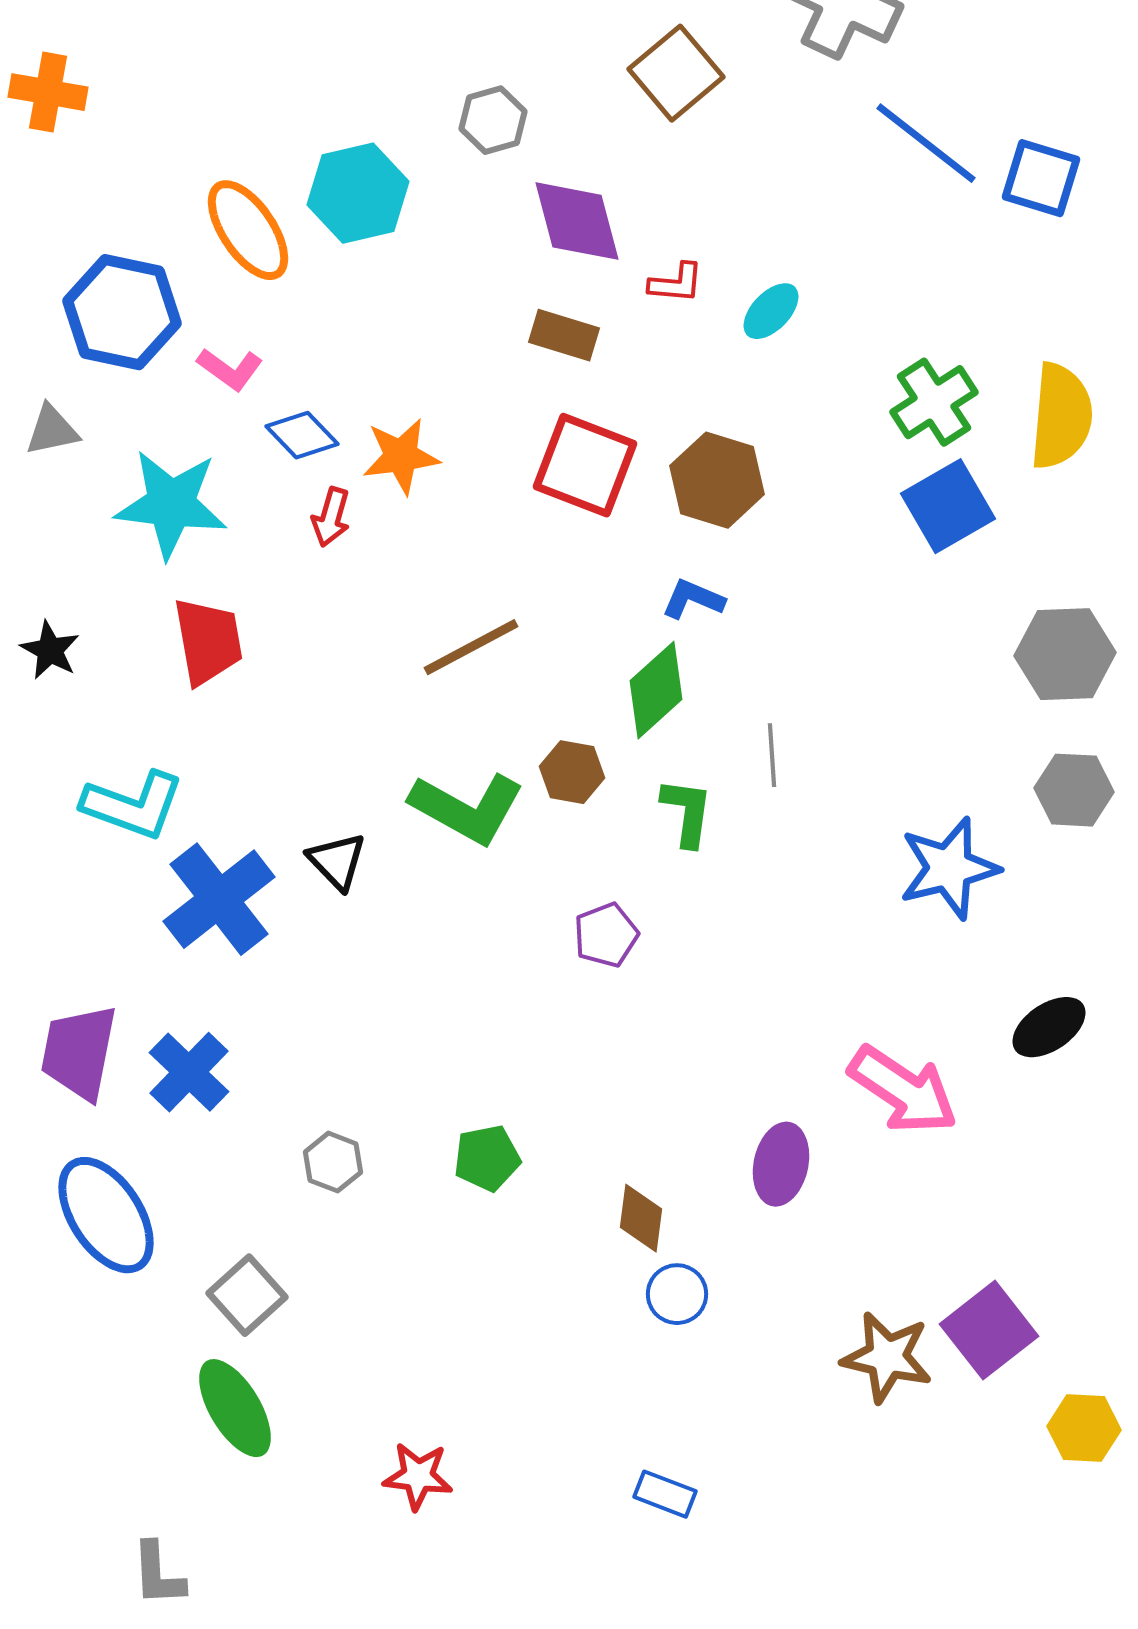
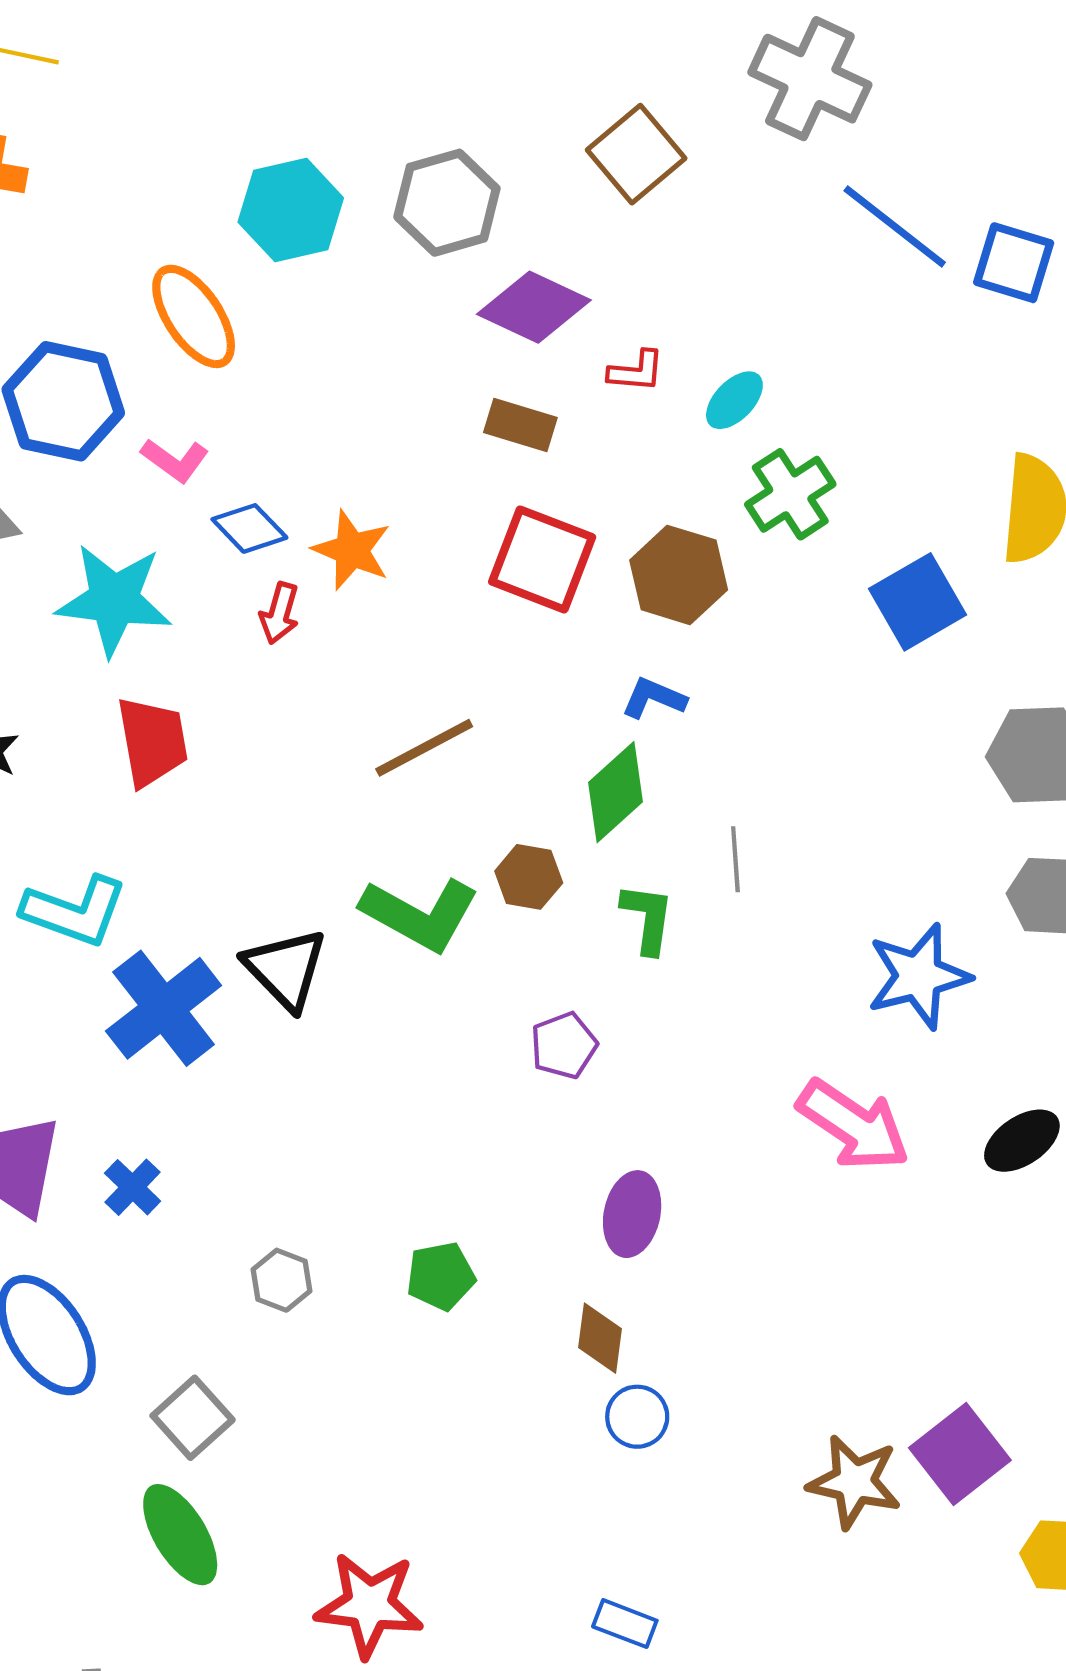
gray hexagon: (493, 120) -> (447, 203), size x1.5
cyan hexagon: (358, 193) -> (291, 210), moved
purple diamond: (577, 221) -> (534, 307), turned -50
green cross: (934, 402) -> (790, 494), moved
orange star: (401, 456) -> (352, 550), turned 30
black triangle: (337, 861) -> (286, 969), size x1.4
blue cross: (189, 1072) -> (133, 1187), size x0.7
pink arrow: (903, 1090) -> (853, 1125), moved
purple ellipse: (781, 1164) -> (632, 1214), moved
red star: (418, 1476) -> (369, 1605), size x1.5

